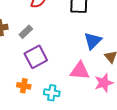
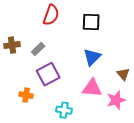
blue triangle: (93, 41) -> (92, 57), moved
orange cross: (24, 86) -> (26, 95), moved

